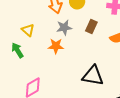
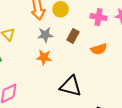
orange star: (56, 46) -> (44, 57), moved

